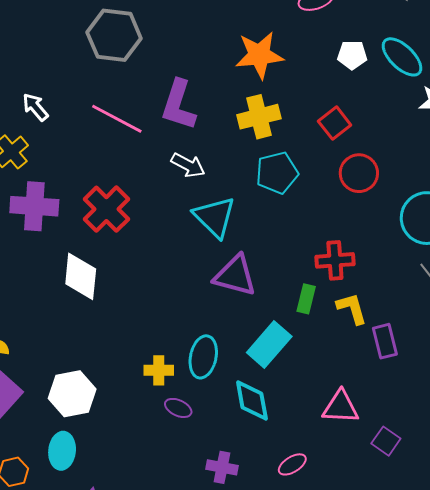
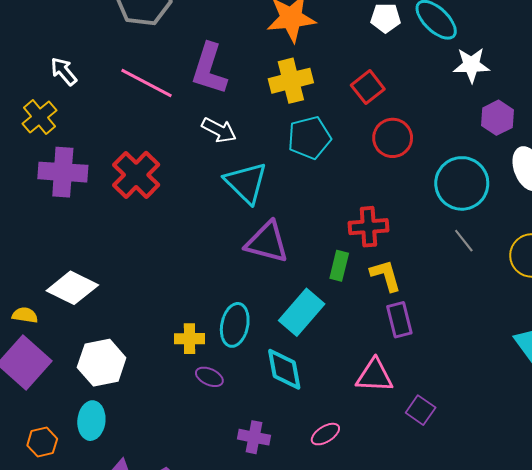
white diamond: (81, 276) -> (72, 288), moved, turned -69
purple rectangle: (385, 341) -> (399, 320), moved

